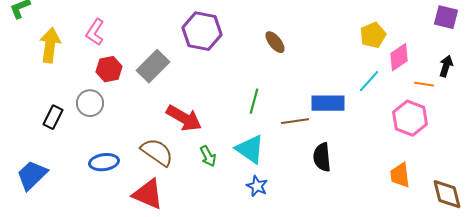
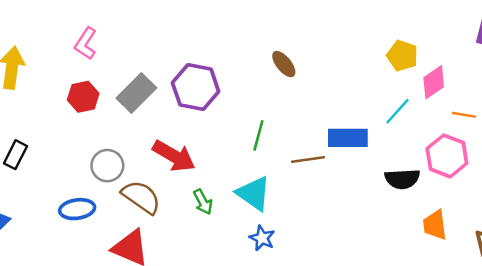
purple hexagon: (202, 31) -> (196, 87), moved
pink L-shape: (95, 32) -> (86, 44), moved
yellow pentagon: (373, 35) -> (402, 56), turned -30
gray circle: (90, 103) -> (107, 166), moved
black semicircle: (322, 157) -> (402, 179), moved, turned -88

